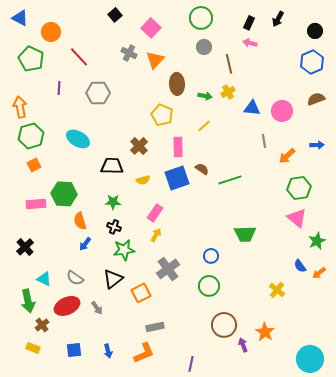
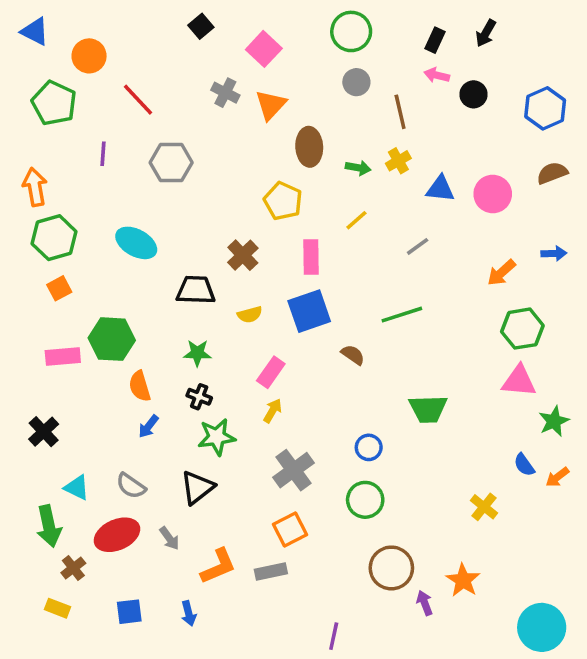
black circle: (315, 31) -> (474, 94), moved
gray line: (264, 141) -> (418, 246), moved, turned 64
brown semicircle: (202, 169) -> (353, 355), moved
pink triangle: (297, 218) -> (519, 381), turned -35
orange square: (141, 293) -> (290, 530), moved
orange L-shape: (144, 353) -> (218, 566), moved

